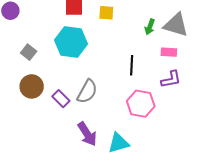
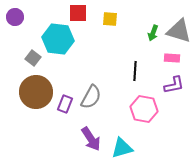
cyan hexagon: (71, 42) -> (58, 39), moved
brown circle: (32, 86) -> (36, 92), size x1.4
purple rectangle: (61, 99) -> (65, 104), turned 66

